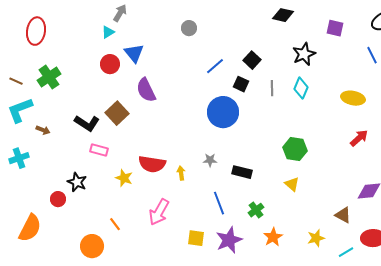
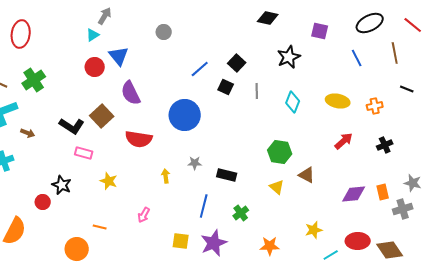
gray circle: (189, 28) -> (164, 32), moved
cyan diamond: (301, 88) -> (293, 102), moved
blue circle: (223, 112) -> (185, 115), moved
red semicircle: (152, 164) -> (139, 139), moved
blue line: (219, 203) -> (204, 206), turned 35
pink arrow: (159, 212) -> (144, 215), size x0.6
brown triangle: (343, 215) -> (307, 175), moved
orange line: (115, 224) -> (100, 227), turned -40
orange star: (273, 237) -> (270, 246), moved, turned 30
yellow star: (316, 238) -> (314, 230), moved

